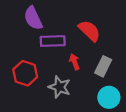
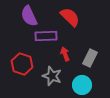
red semicircle: (89, 31) -> (70, 17), moved
cyan circle: (109, 97) -> (82, 85), moved

